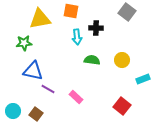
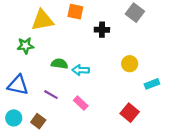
cyan arrow: (77, 37) -> (81, 70), moved, turned 98
green semicircle: (92, 60) -> (59, 64), moved
blue triangle: (33, 71) -> (18, 85), moved

